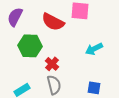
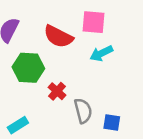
cyan arrow: (94, 49) -> (101, 53), moved
gray semicircle: (54, 85) -> (83, 111), moved

